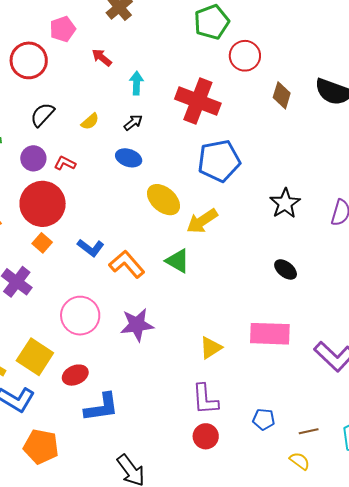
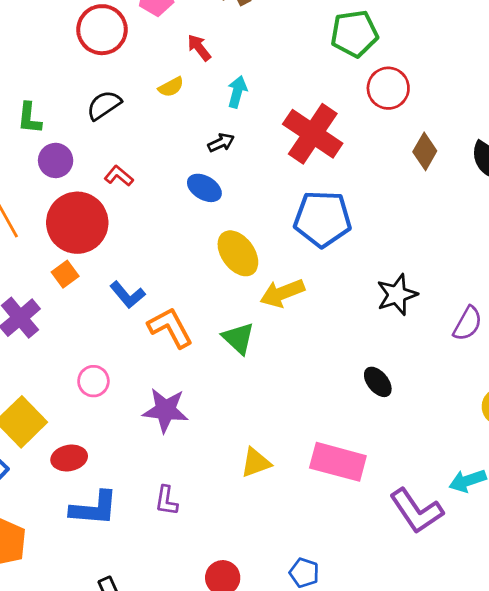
yellow semicircle: (90, 121) -> (171, 87), moved
purple circle: (33, 158) -> (56, 160), moved
pink circle: (80, 316) -> (93, 381), size x0.6
purple L-shape: (205, 399) -> (166, 501), moved, size x0.7

